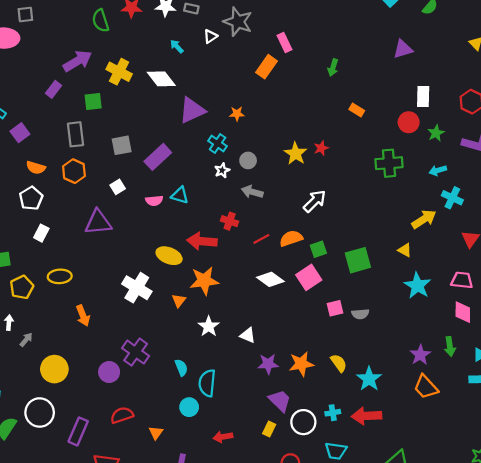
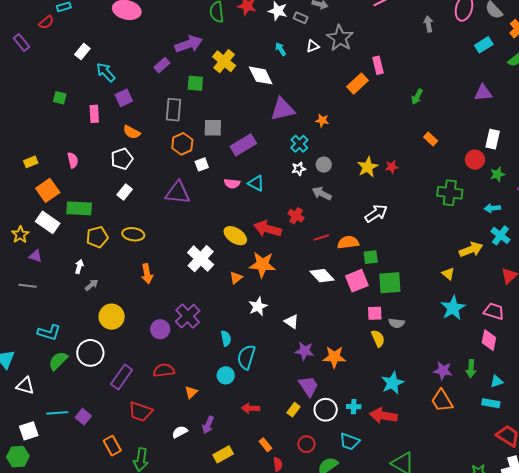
orange hexagon: (74, 171) -> (182, 144), moved
green square: (358, 260) -> (390, 283), moved
purple star: (420, 355) -> (443, 371), turned 30
yellow semicircle: (339, 363) -> (378, 338), moved

